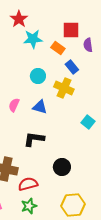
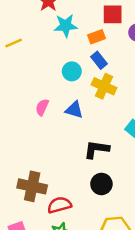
orange rectangle: (58, 48) -> (97, 37), turned -56
blue rectangle: (72, 67) -> (99, 60), moved
black L-shape: (34, 139) -> (97, 149), moved

